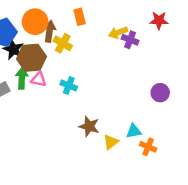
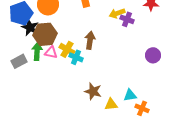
brown arrow: (49, 31) -> (90, 40), moved
yellow cross: (63, 43) -> (67, 49), moved
purple circle: (160, 93) -> (153, 55), moved
yellow triangle: (111, 142) -> (111, 104), turned 32

